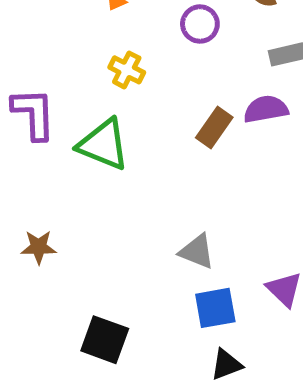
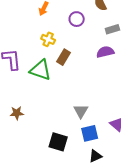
brown rectangle: (214, 128) -> (64, 57), moved
gray triangle: (197, 251) -> (81, 111), turned 42
black square: (105, 340) -> (58, 142), moved

